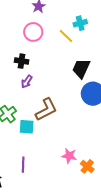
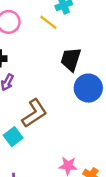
cyan square: (27, 127) -> (13, 137), turned -35

